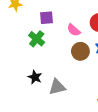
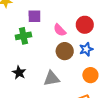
green cross: (37, 39) -> (23, 36), turned 35
gray triangle: (57, 87) -> (52, 78), moved

